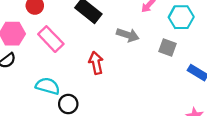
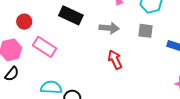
red arrow: (96, 63) -> (115, 60), moved

